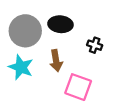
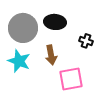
pink square: (78, 87) -> (71, 79), turned -30

